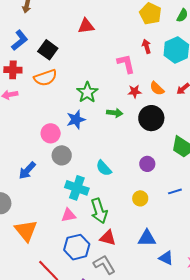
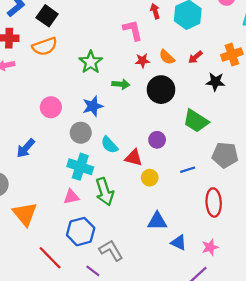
blue star: (76, 120) -> (93, 106), moved
gray circle: (62, 155) -> (81, 133), moved
red triangle: (108, 238) -> (134, 158), moved

